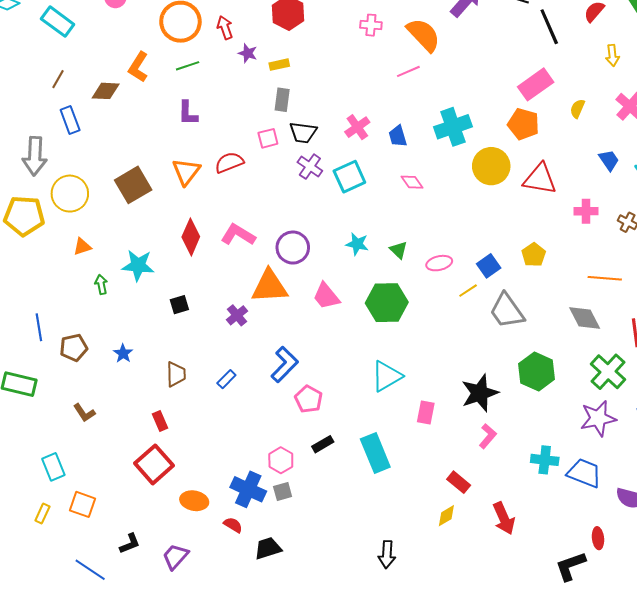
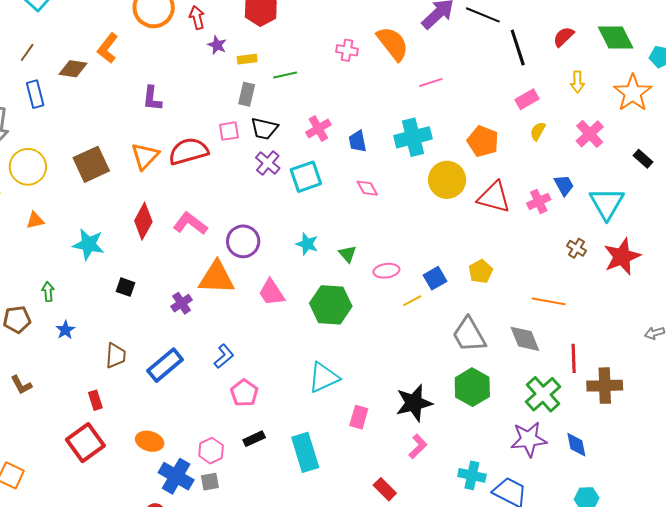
pink cross: (371, 25) -> (347, 50), moved
green line: (188, 66) -> (285, 75), moved
pink line: (408, 71) -> (431, 82), moved
pink rectangle: (536, 84) -> (527, 99), moved, size x0.7
red semicircle: (229, 162) -> (188, 151), size x1.4
pink cross: (586, 211) -> (539, 201), moved, turned -30
green arrow: (101, 284) -> (48, 292), moved
black square: (179, 305) -> (126, 287), turned 30
gray trapezoid: (507, 311) -> (469, 335), moved
blue L-shape: (285, 365) -> (224, 356), size x0.7
blue rectangle: (226, 379) -> (165, 365), size x1.8
orange ellipse: (194, 501) -> (150, 441), moved

